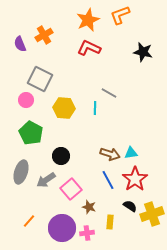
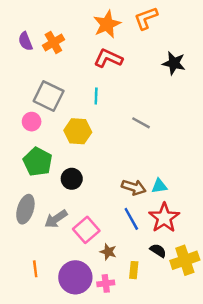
purple semicircle: (20, 44) -> (25, 41), moved
gray line: (109, 93) -> (141, 123), moved
cyan line: (95, 108) -> (96, 96), moved
black circle: (61, 156) -> (72, 179), moved
orange line: (29, 221) -> (35, 269), turned -48

